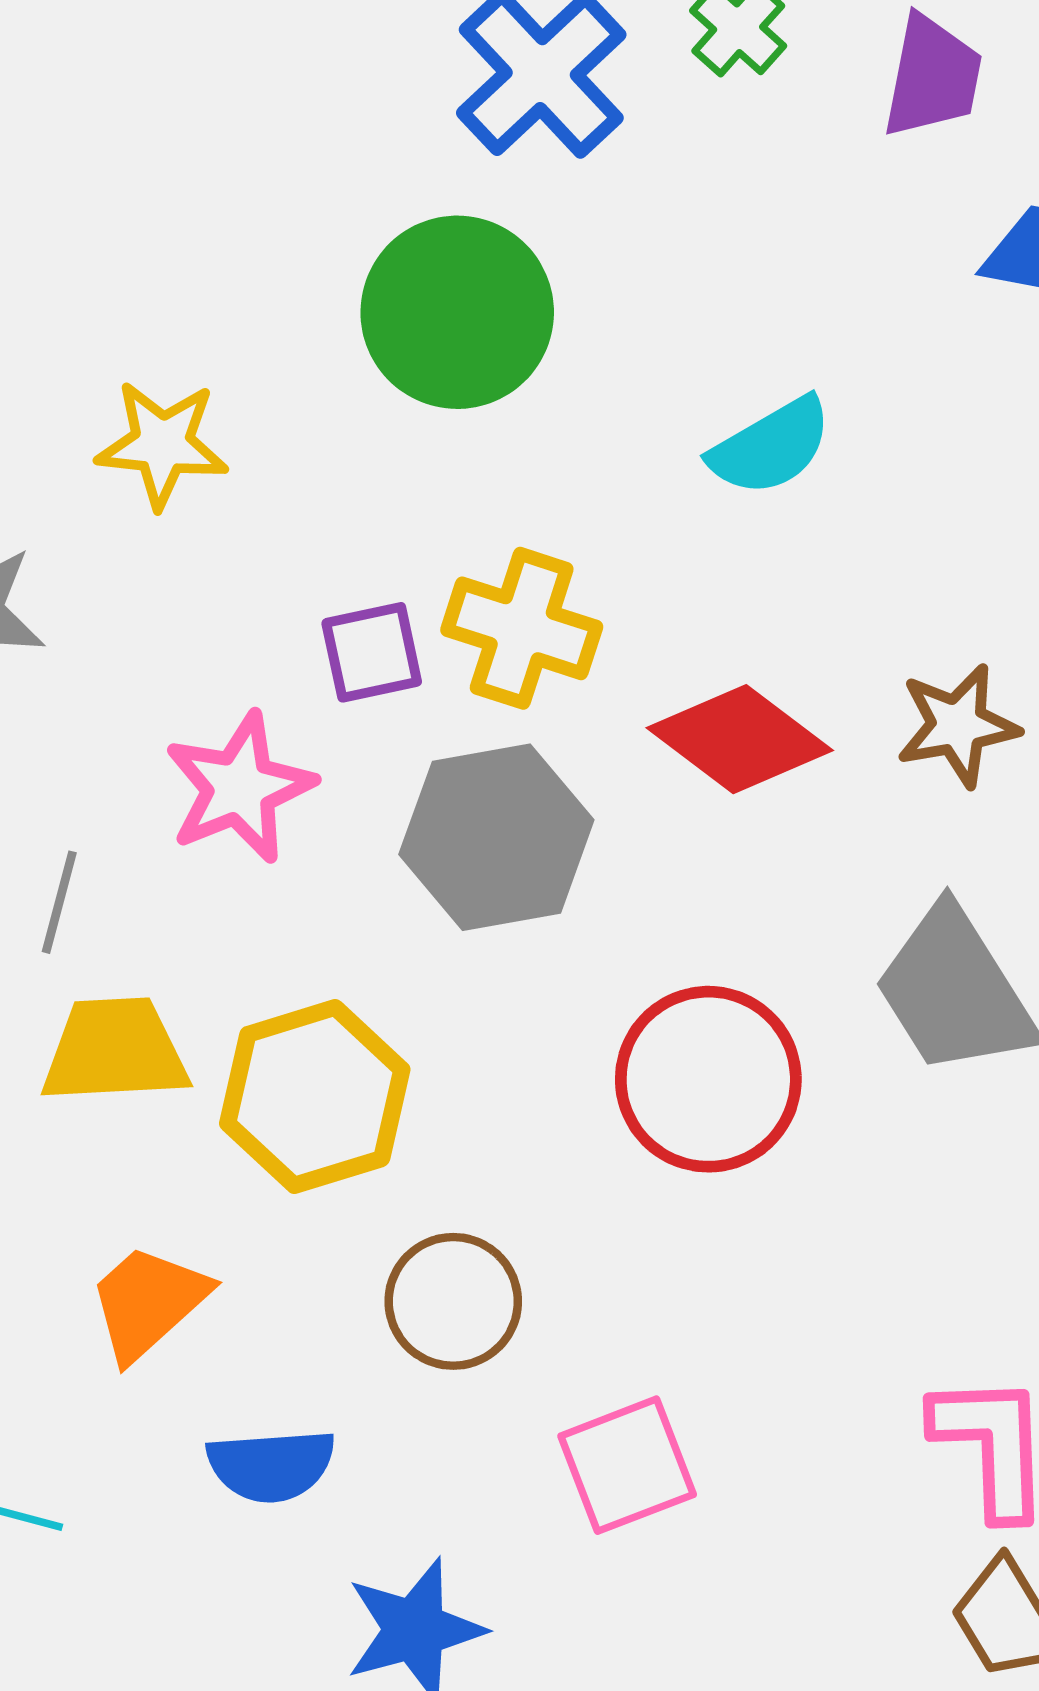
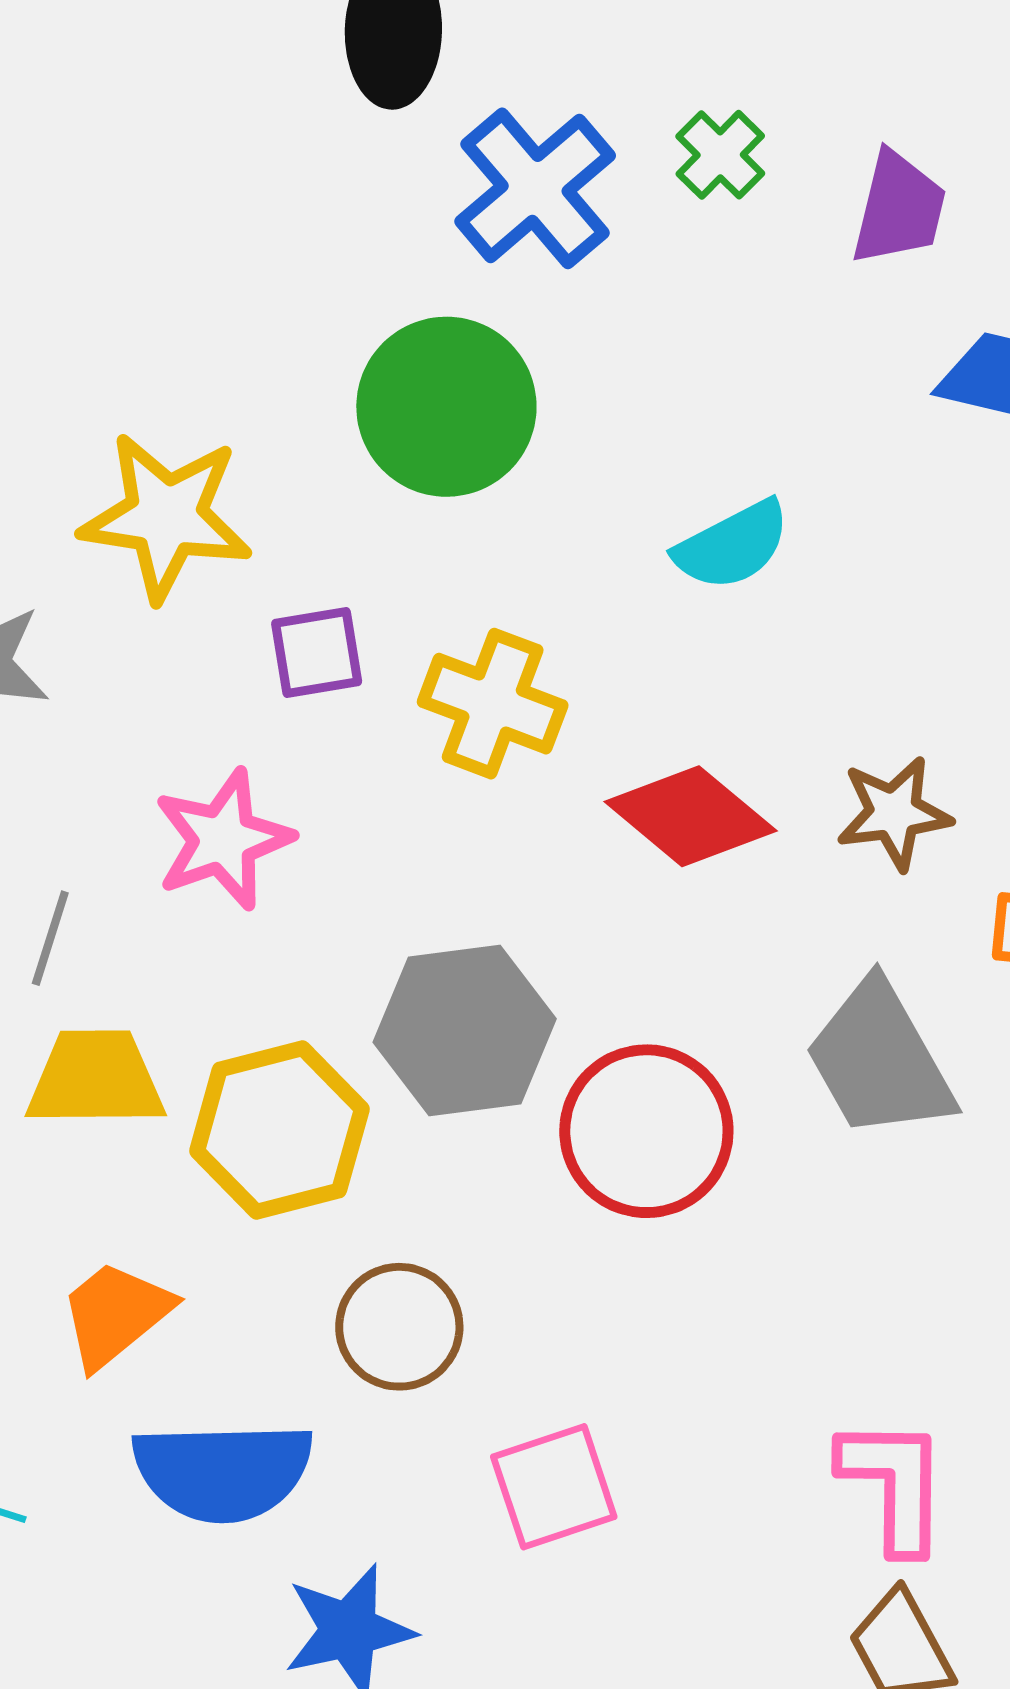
yellow star: (162, 444) -> (166, 517), size x1.4
purple square: (372, 652) -> (317, 653), moved
gray hexagon: (496, 837) -> (465, 1030), moved
blue semicircle: (271, 1465) -> (223, 1471), size x1.5

